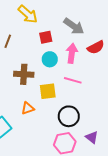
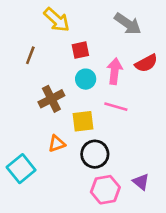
gray arrow: (74, 26) -> (128, 24), moved
brown cross: (24, 74) -> (51, 99), turned -30
black circle: (69, 116) -> (95, 154), moved

